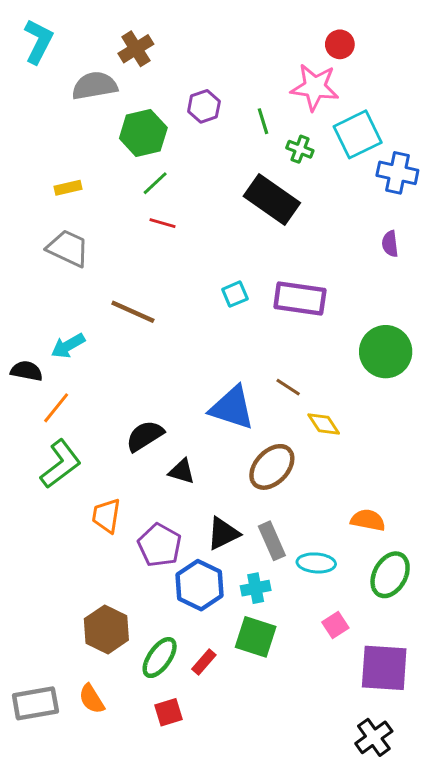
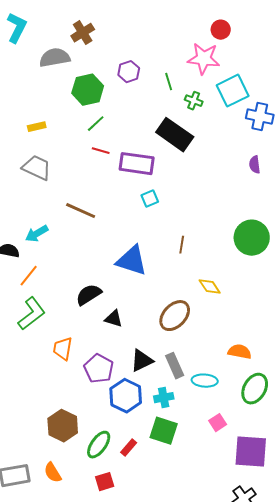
purple rectangle: (300, 298) -> (137, 164), moved
brown line: (288, 387) -> (182, 245), moved, turned 66
blue triangle: (232, 408) -> (132, 261), moved

